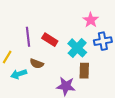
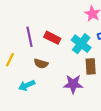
cyan arrow: (19, 74) -> (27, 85), moved

